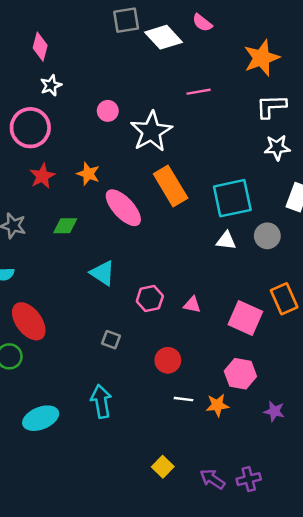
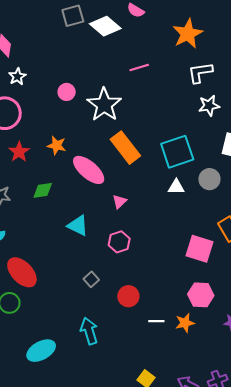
pink triangle: (192, 305) -> (119, 202), moved, turned -49
gray square: (111, 340) -> (91, 279), turned 35
red circle: (168, 360) -> (128, 296), moved

